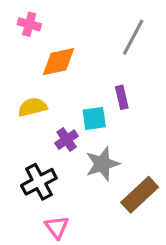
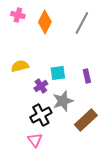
orange diamond: (58, 62) -> (45, 22), moved, turned -50
purple rectangle: (122, 97) -> (87, 76), moved
black cross: (39, 182) -> (41, 115), moved

